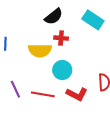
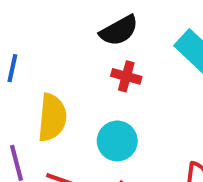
yellow semicircle: (40, 50) -> (52, 118), moved, turned -95

